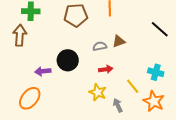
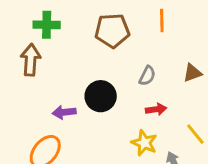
brown triangle: (119, 41) -> (192, 73), moved
gray semicircle: (100, 46) -> (147, 76), turned 128

